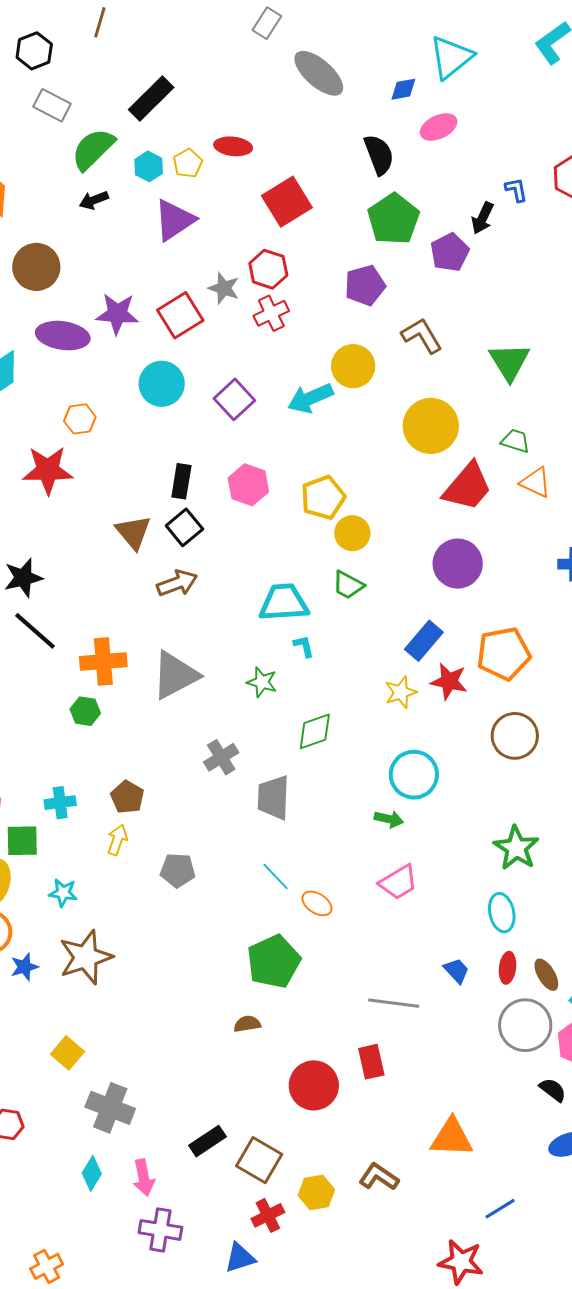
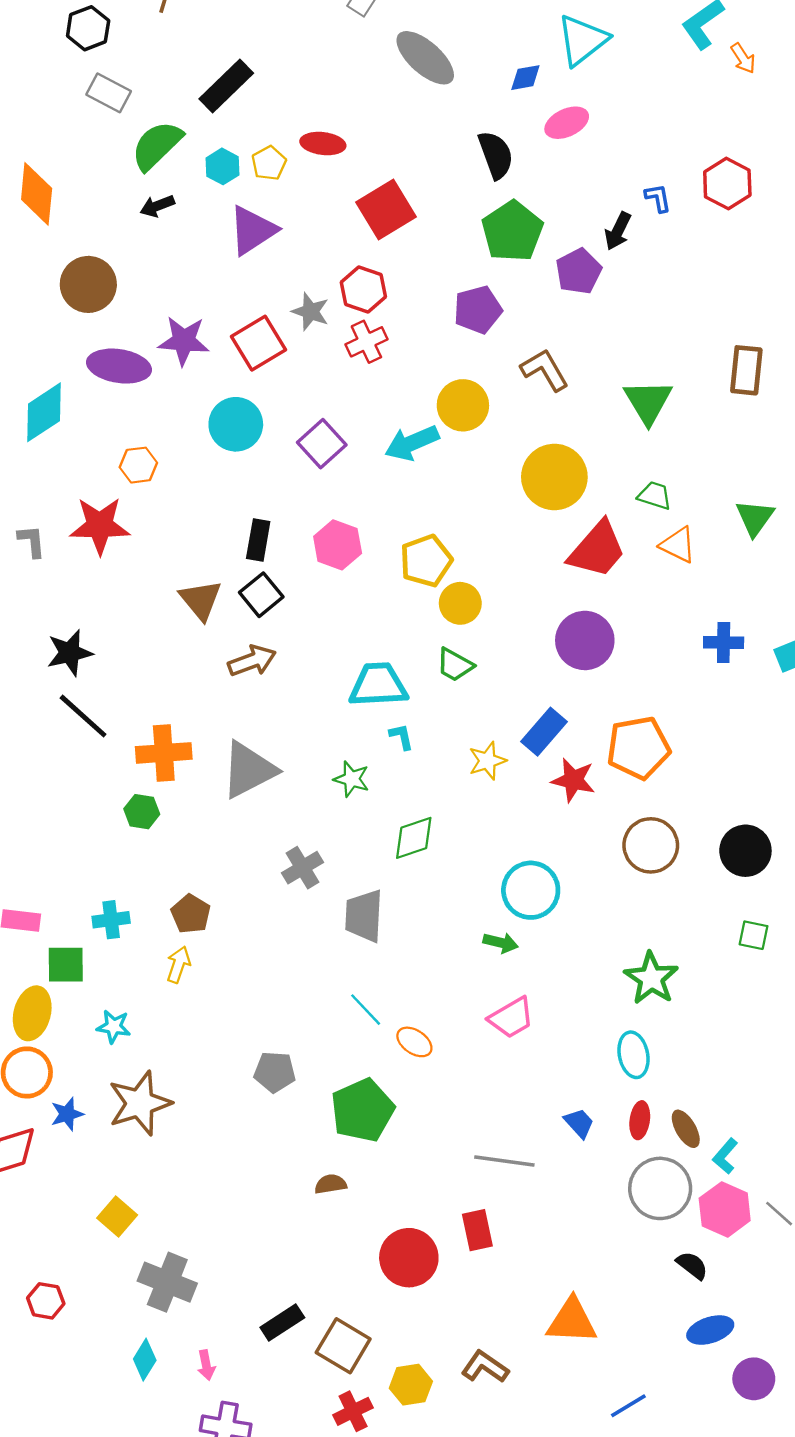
yellow star: (401, 692) -> (487, 761), moved
gray pentagon: (178, 870) -> (275, 1072), moved
pink arrow: (144, 1178) -> (206, 1365), size x0.7

